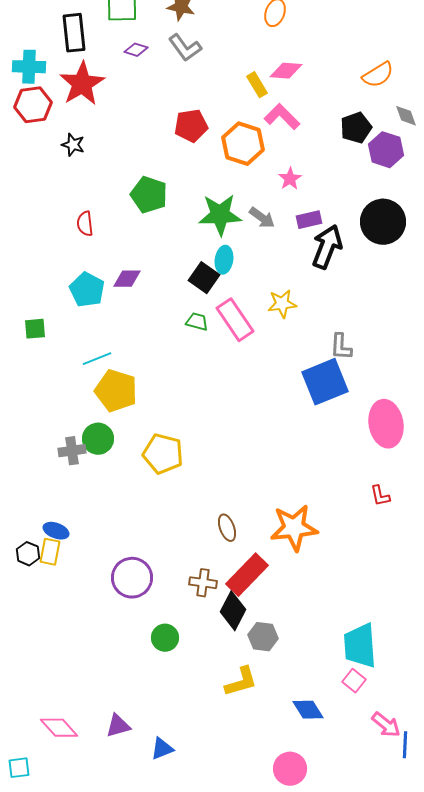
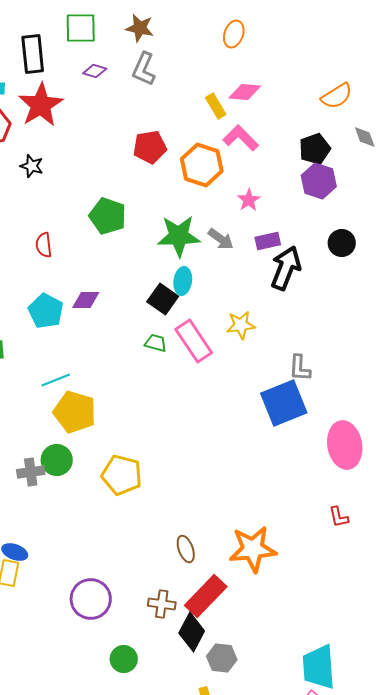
gray L-shape: (185, 48) -> (144, 69), turned 60
purple hexagon: (386, 150) -> (319, 181), moved
black circle: (383, 222) -> (342, 243), size x0.6

